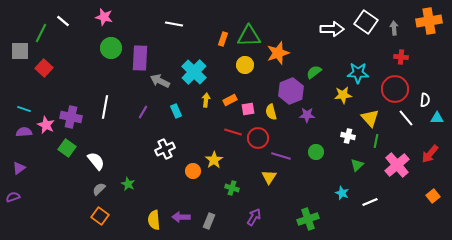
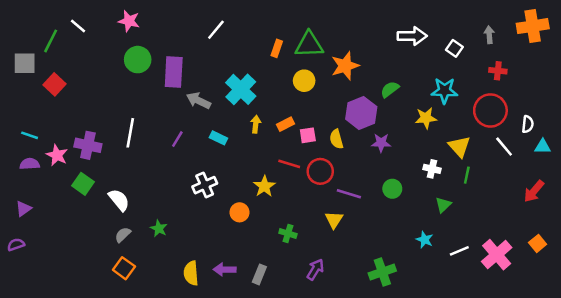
white square: (366, 22) -> (454, 48), moved, size x0.6
white line: (174, 24) -> (216, 30), turned -60
cyan rectangle: (176, 111) -> (218, 138), turned -40
yellow star: (214, 160) -> (264, 186), moved
pink cross: (397, 165) -> (497, 255), moved

